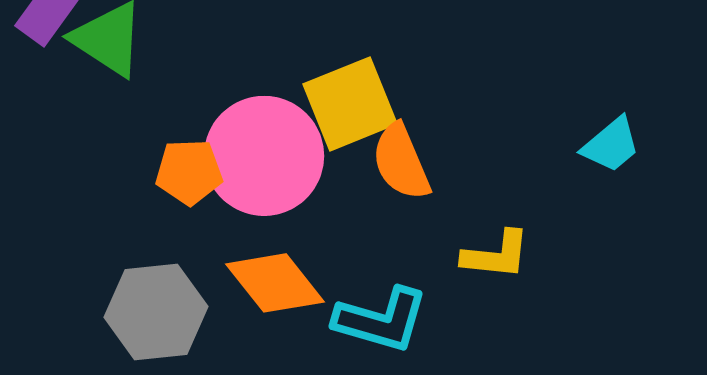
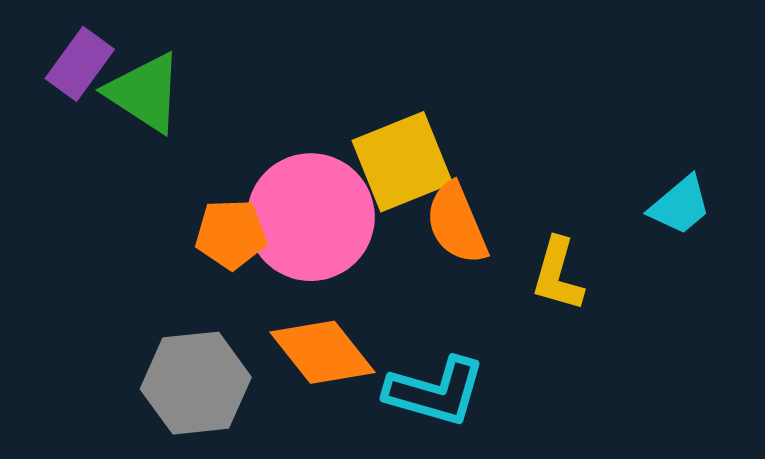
yellow L-shape: (496, 255) -> (558, 275), moved, turned 100

